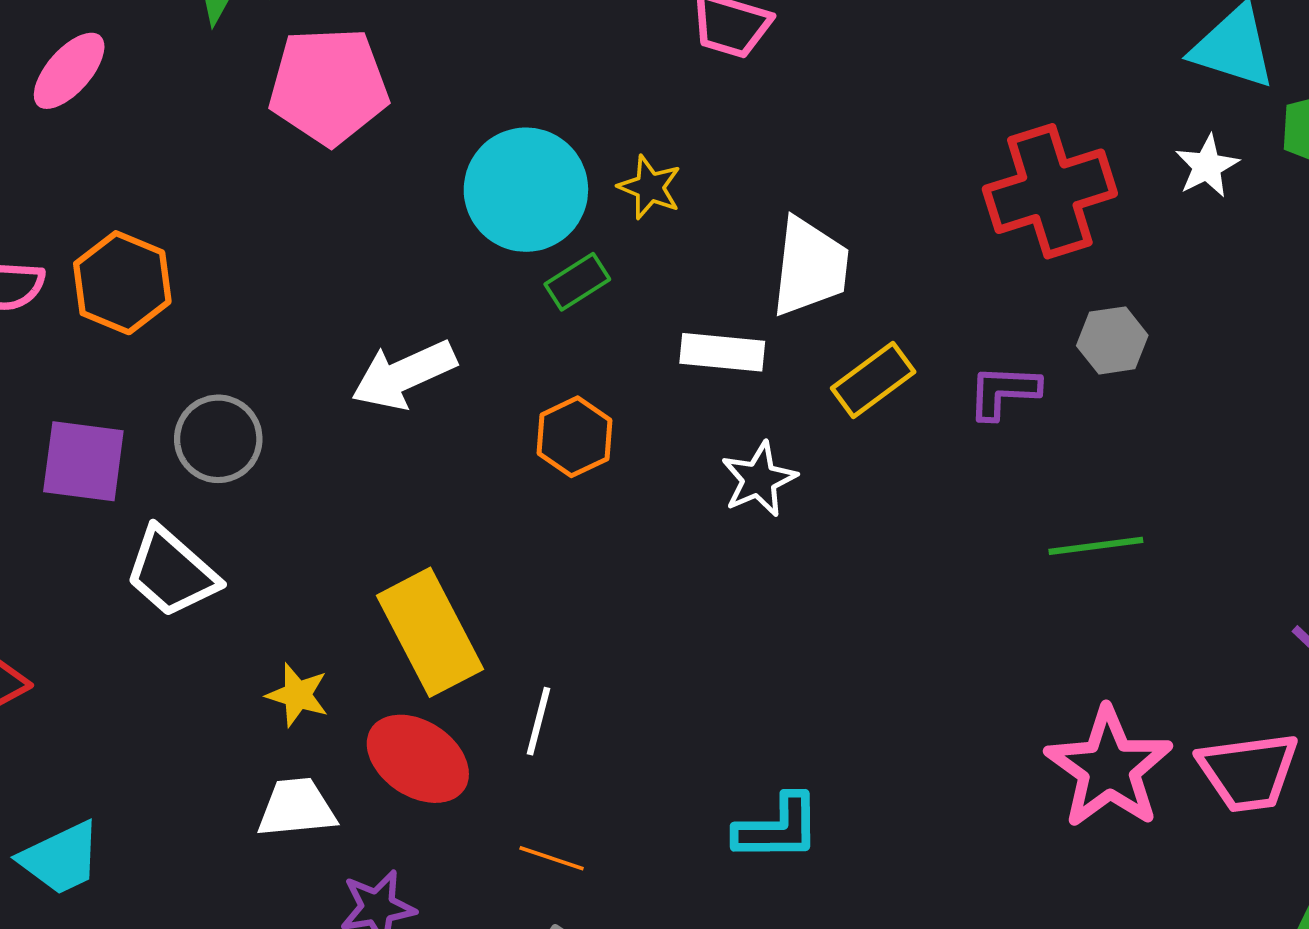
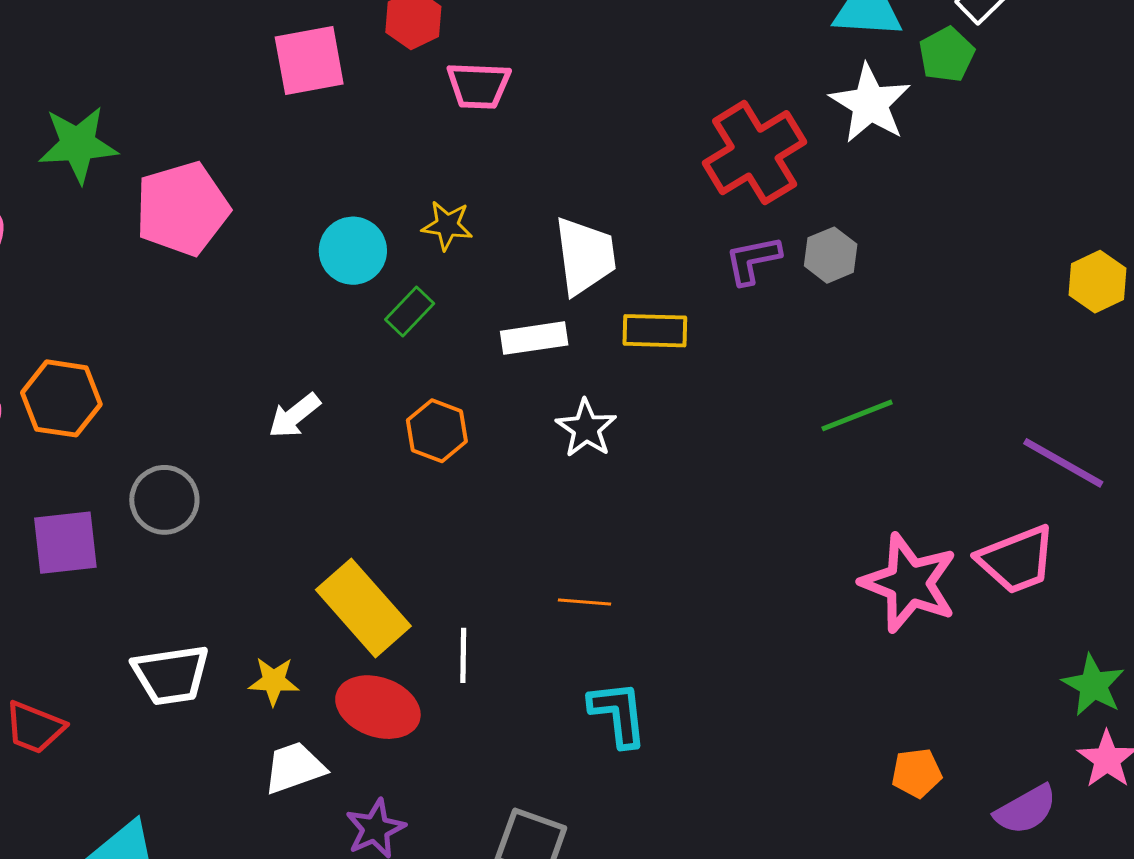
white star: (1207, 166) -> (870, 104), size x1.6
cyan circle: (526, 190) -> (353, 251), size x0.7
white arrow: (404, 375) -> (294, 416), size x0.7
yellow rectangle: (873, 380) -> (655, 331), turned 52
purple L-shape: (1004, 392) -> (753, 260), moved
white trapezoid: (171, 572) -> (171, 675), moved, turned -36
cyan L-shape: (778, 828) -> (618, 714), moved, turned -82
orange line: (552, 858) -> (585, 602), moved

